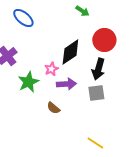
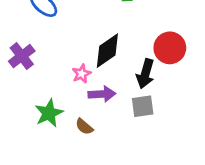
red circle: (104, 40) -> (170, 48), moved
green star: (28, 82) -> (49, 113), moved

